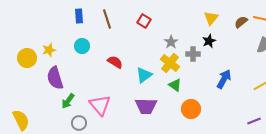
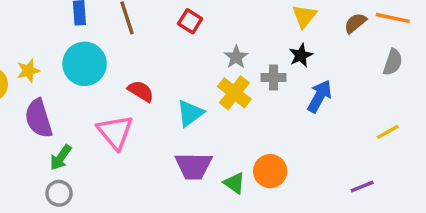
cyan circle: (82, 46) -> (85, 64), size x1.6
blue arrow: (224, 79) -> (320, 96), moved
green triangle: (175, 85) -> (234, 183), moved
pink triangle: (100, 105) -> (115, 132), moved
purple line: (254, 121) -> (362, 186), moved
gray circle: (79, 123) -> (59, 193), moved

